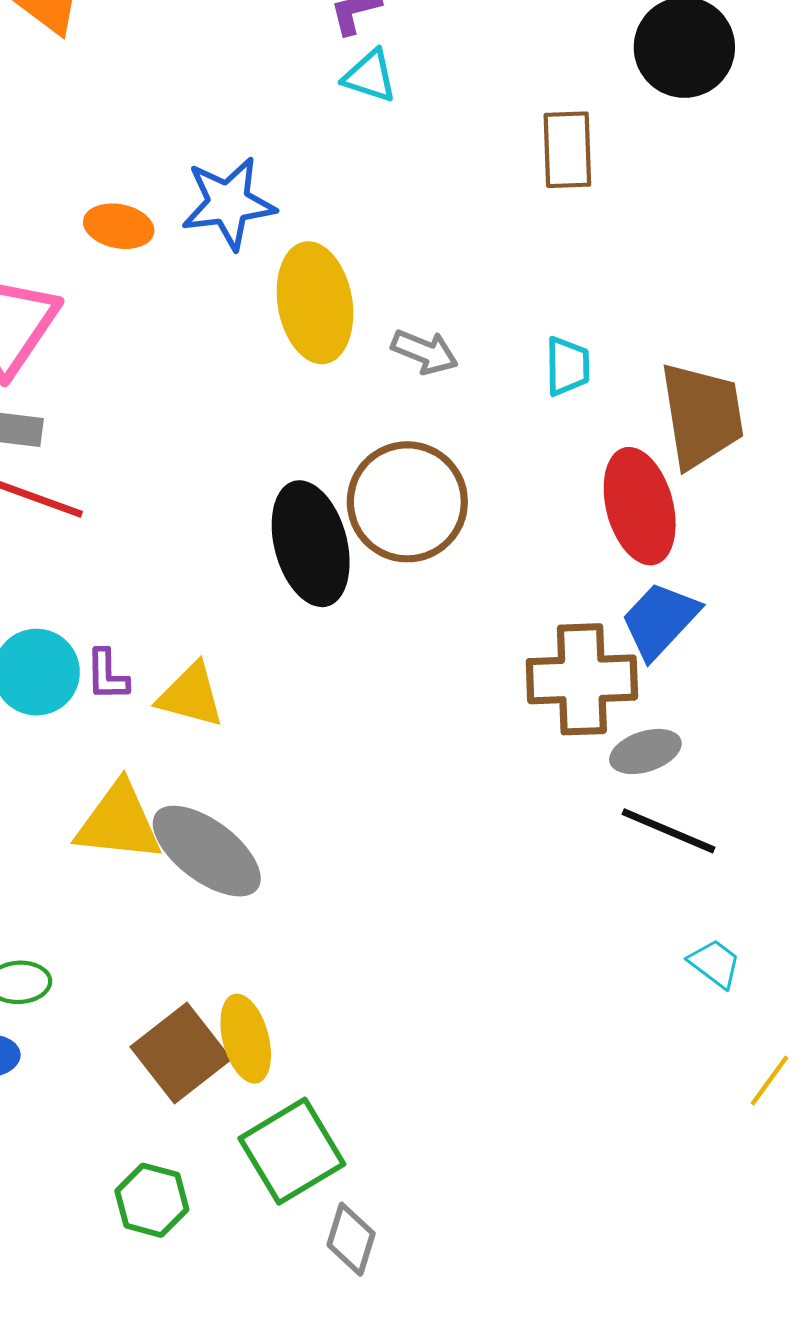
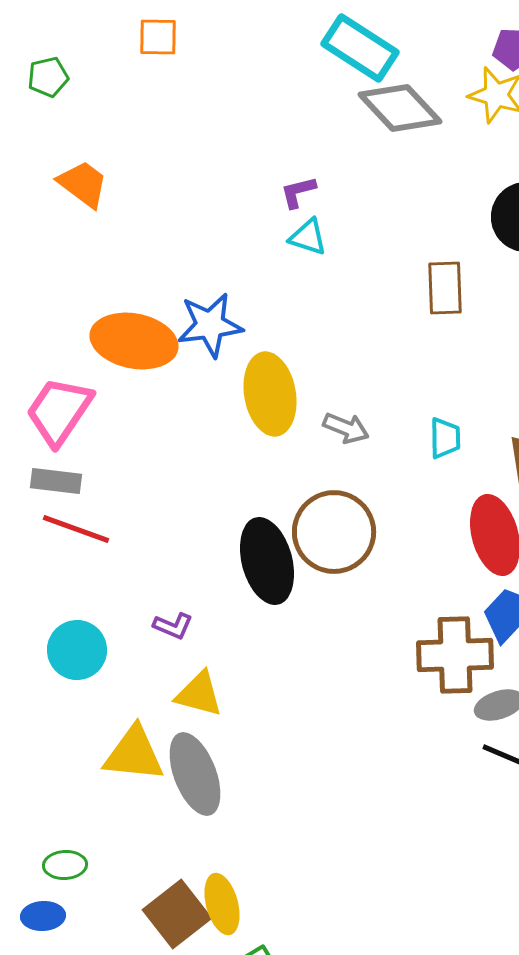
orange ellipse: (119, 226) -> (134, 341), size x1.8
purple L-shape: (107, 675) -> (173, 626), moved, turned -66
yellow triangle: (191, 695) -> (199, 694), moved
gray ellipse: (207, 851) -> (195, 774), turned 32

